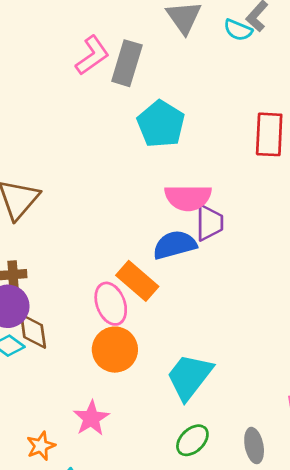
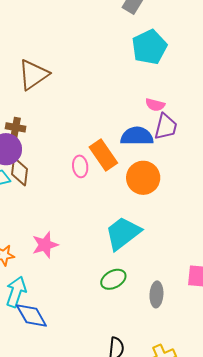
pink semicircle: (188, 198) -> (155, 105), size x0.6
pink ellipse: (111, 304) -> (80, 166), size x0.7
orange circle: (115, 350) -> (143, 178), moved

